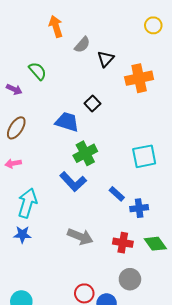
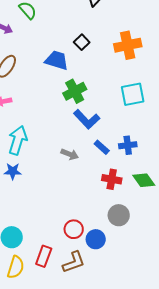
orange cross: (139, 78) -> (128, 45), moved
blue L-shape: (73, 182) -> (87, 119), moved
blue rectangle: (117, 194) -> (102, 147), moved
gray arrow: (80, 237) -> (70, 154), moved, size x0.7

